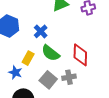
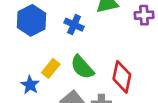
blue cross: (41, 31) -> (74, 25), moved, turned -32

